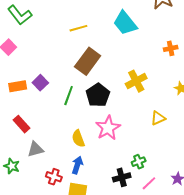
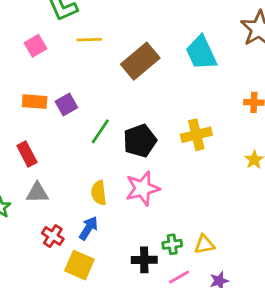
yellow line: (78, 28) -> (89, 40), moved
brown rectangle: (88, 61) -> (140, 61), moved
yellow triangle: (158, 118) -> (204, 244), moved

